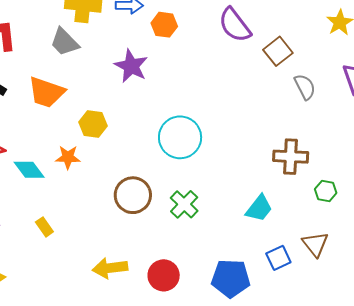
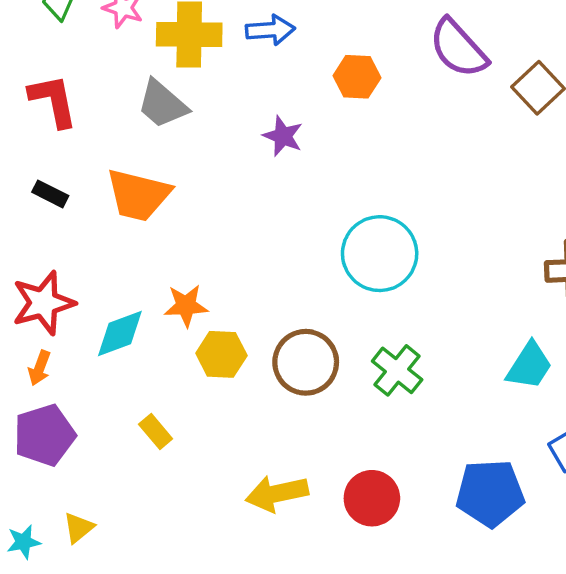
orange hexagon: (164, 25) -> (357, 77), moved
purple star: (131, 66) -> (283, 136), size x0.7
yellow hexagon: (93, 124) -> (221, 354), moved
cyan diamond: (29, 170) -> (120, 334), turned -68

